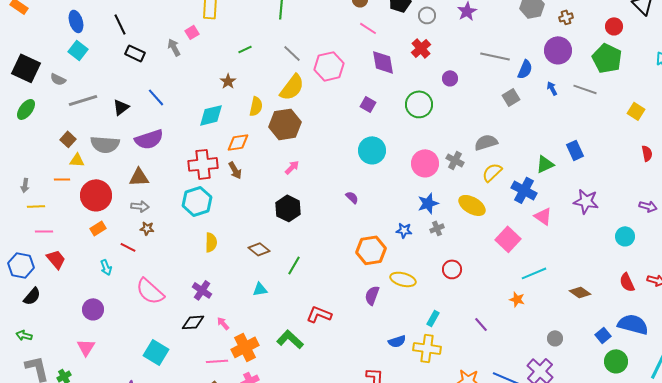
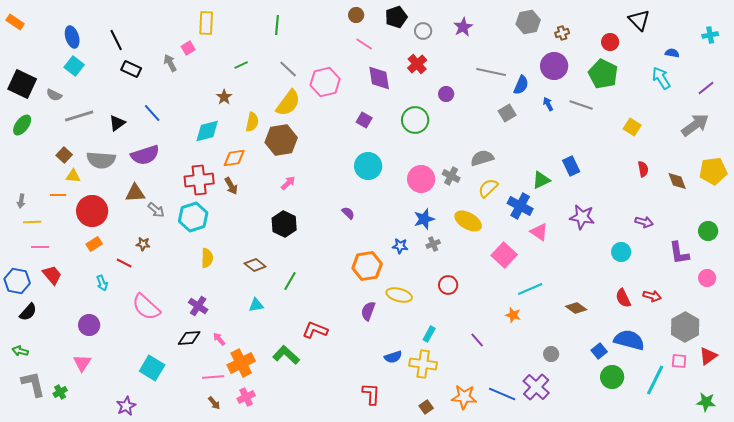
gray arrow: (140, 206) -> (156, 210), moved, turned 36

